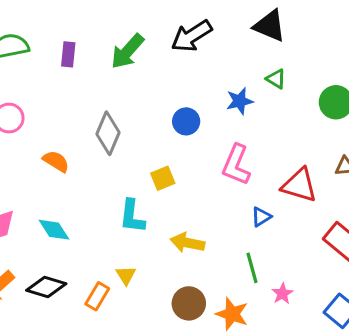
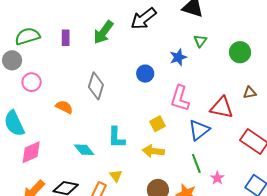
green triangle: (276, 79) -> (200, 41), turned 40
yellow square: (163, 178) -> (158, 124), moved
blue triangle: (261, 217) -> (199, 130), size x1.6
cyan diamond: (54, 230) -> (84, 150), moved

